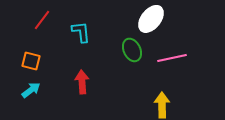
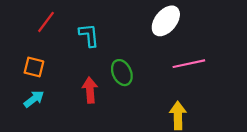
green ellipse: (132, 50) -> (122, 73), moved

